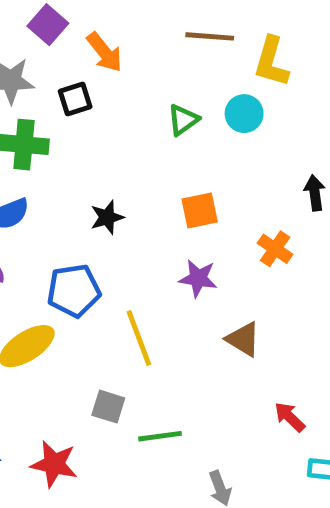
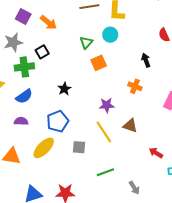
black square: (75, 99) -> (42, 52), moved
orange square: (200, 210) -> (99, 63), moved
yellow line: (139, 338) -> (104, 132), moved
gray square: (108, 407) -> (79, 147), moved

